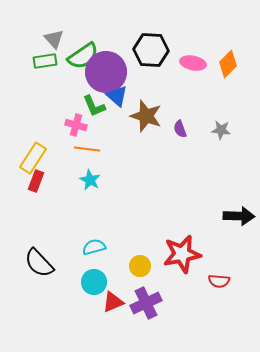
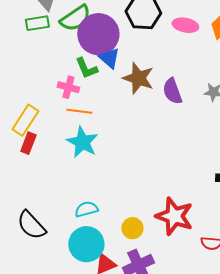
purple semicircle: (180, 129) -> (172, 91), size x1.5
cyan star: (90, 180) -> (82, 142), size x1.5
red star: (182, 254) -> (174, 216), turned 30
cyan circle: (94, 282) -> (86, 244), size x1.4

